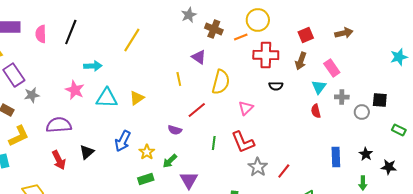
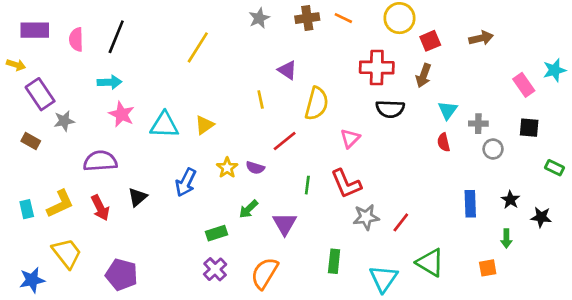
gray star: (189, 15) -> (259, 18), moved
yellow circle: (258, 20) -> (399, 18), moved
brown cross: (214, 29) -> (307, 18), moved, turned -30
orange line: (241, 37) -> (343, 18), moved, turned 48
cyan arrow: (93, 66) -> (110, 82), moved
pink rectangle: (332, 68) -> (524, 85), moved
black semicircle: (276, 86) -> (390, 109), size x1.5
gray circle: (362, 112) -> (493, 149), moved
yellow L-shape: (19, 136) -> (60, 204), moved
yellow star: (147, 152) -> (227, 168), moved
gray star: (258, 167) -> (366, 217), turned 30
purple triangle: (189, 180) -> (285, 224), moved

